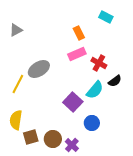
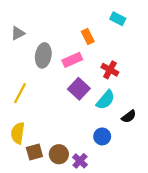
pink rectangle: (77, 54) -> (72, 60), moved
gray ellipse: (39, 69) -> (43, 55), moved, turned -50
black semicircle: (115, 81) -> (129, 116), moved
purple square: (73, 102) -> (79, 89), moved

